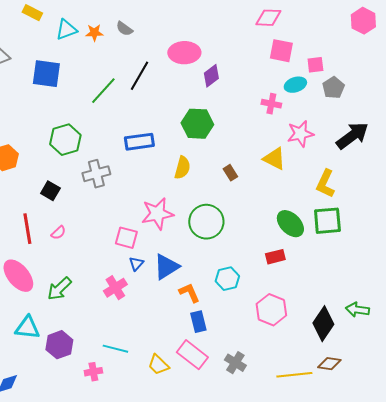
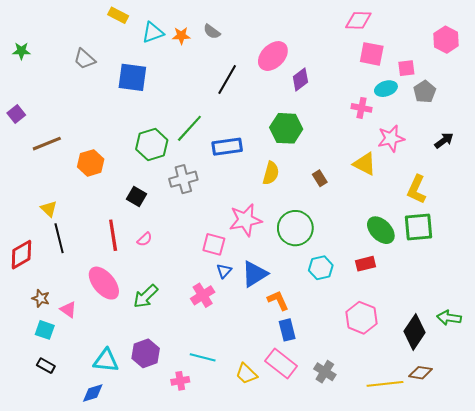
pink hexagon: (363, 21) -> (446, 40), moved
pink ellipse: (184, 53) -> (273, 56), turned -44
green line: (103, 91) -> (189, 128), moved
black arrow: (352, 136) -> (444, 141), size x0.6
cyan hexagon: (227, 279) -> (321, 268), moved
cyan triangle: (27, 328) -> (106, 360), moved

